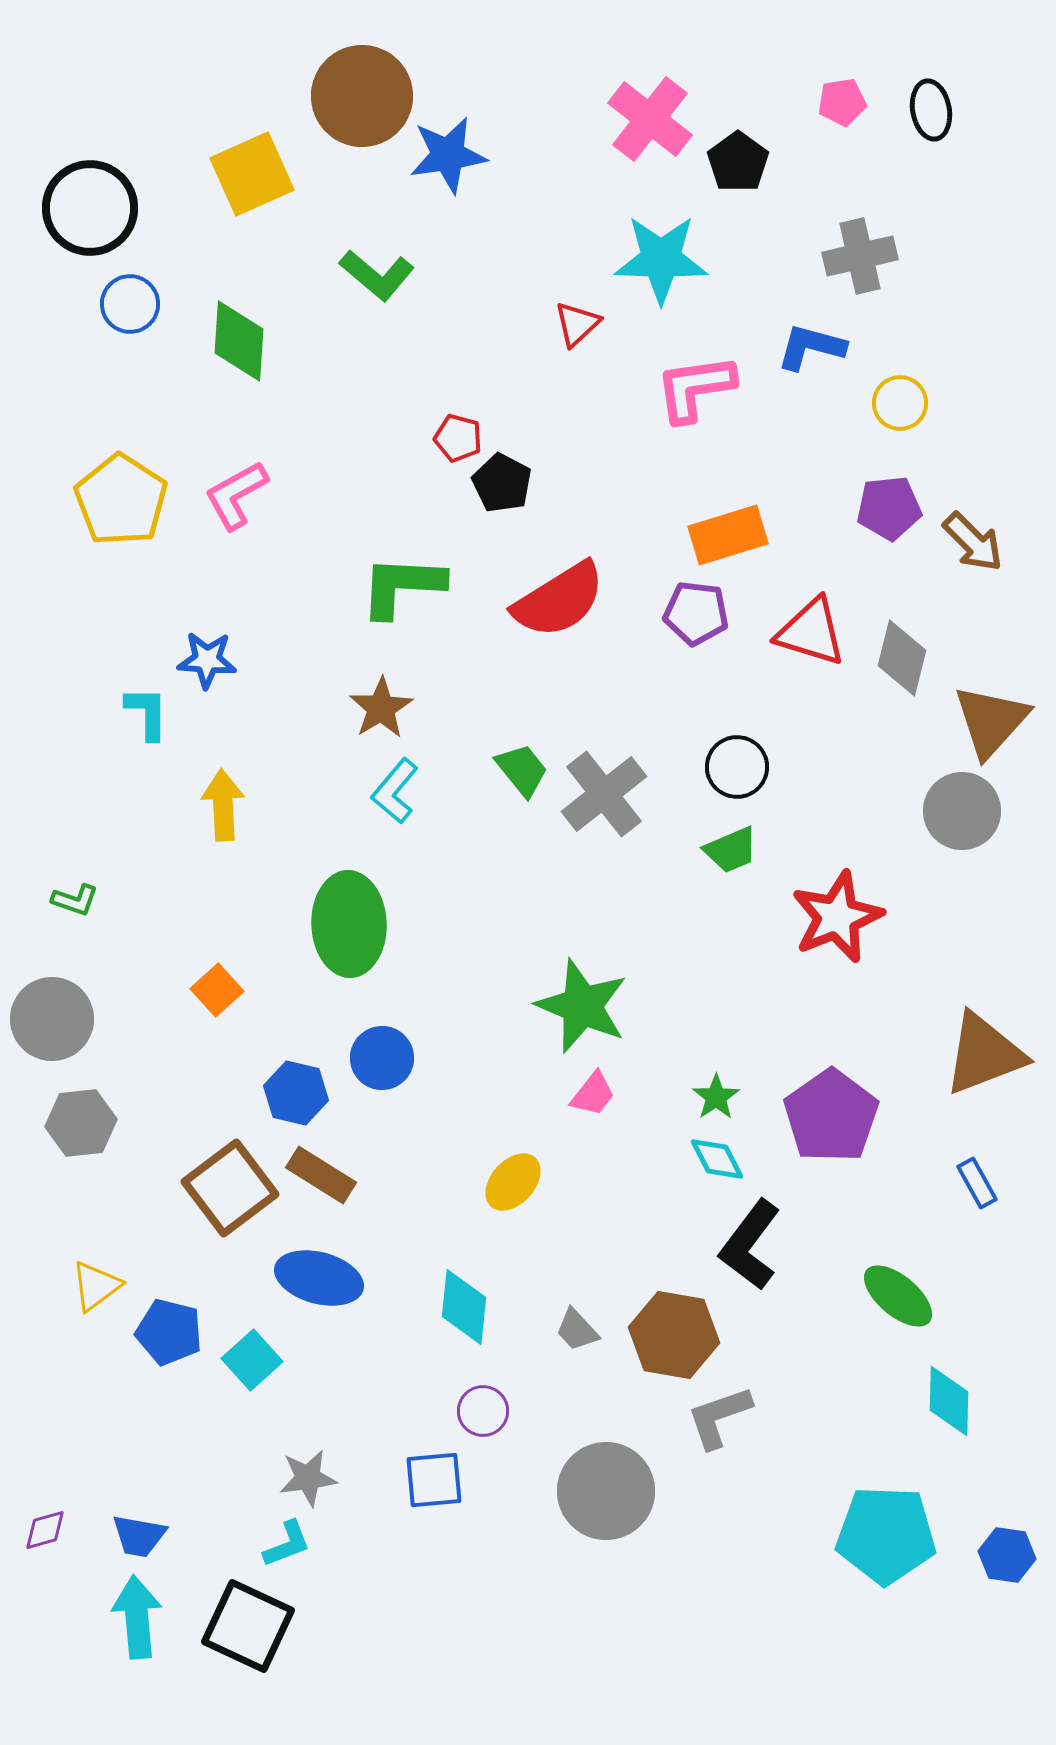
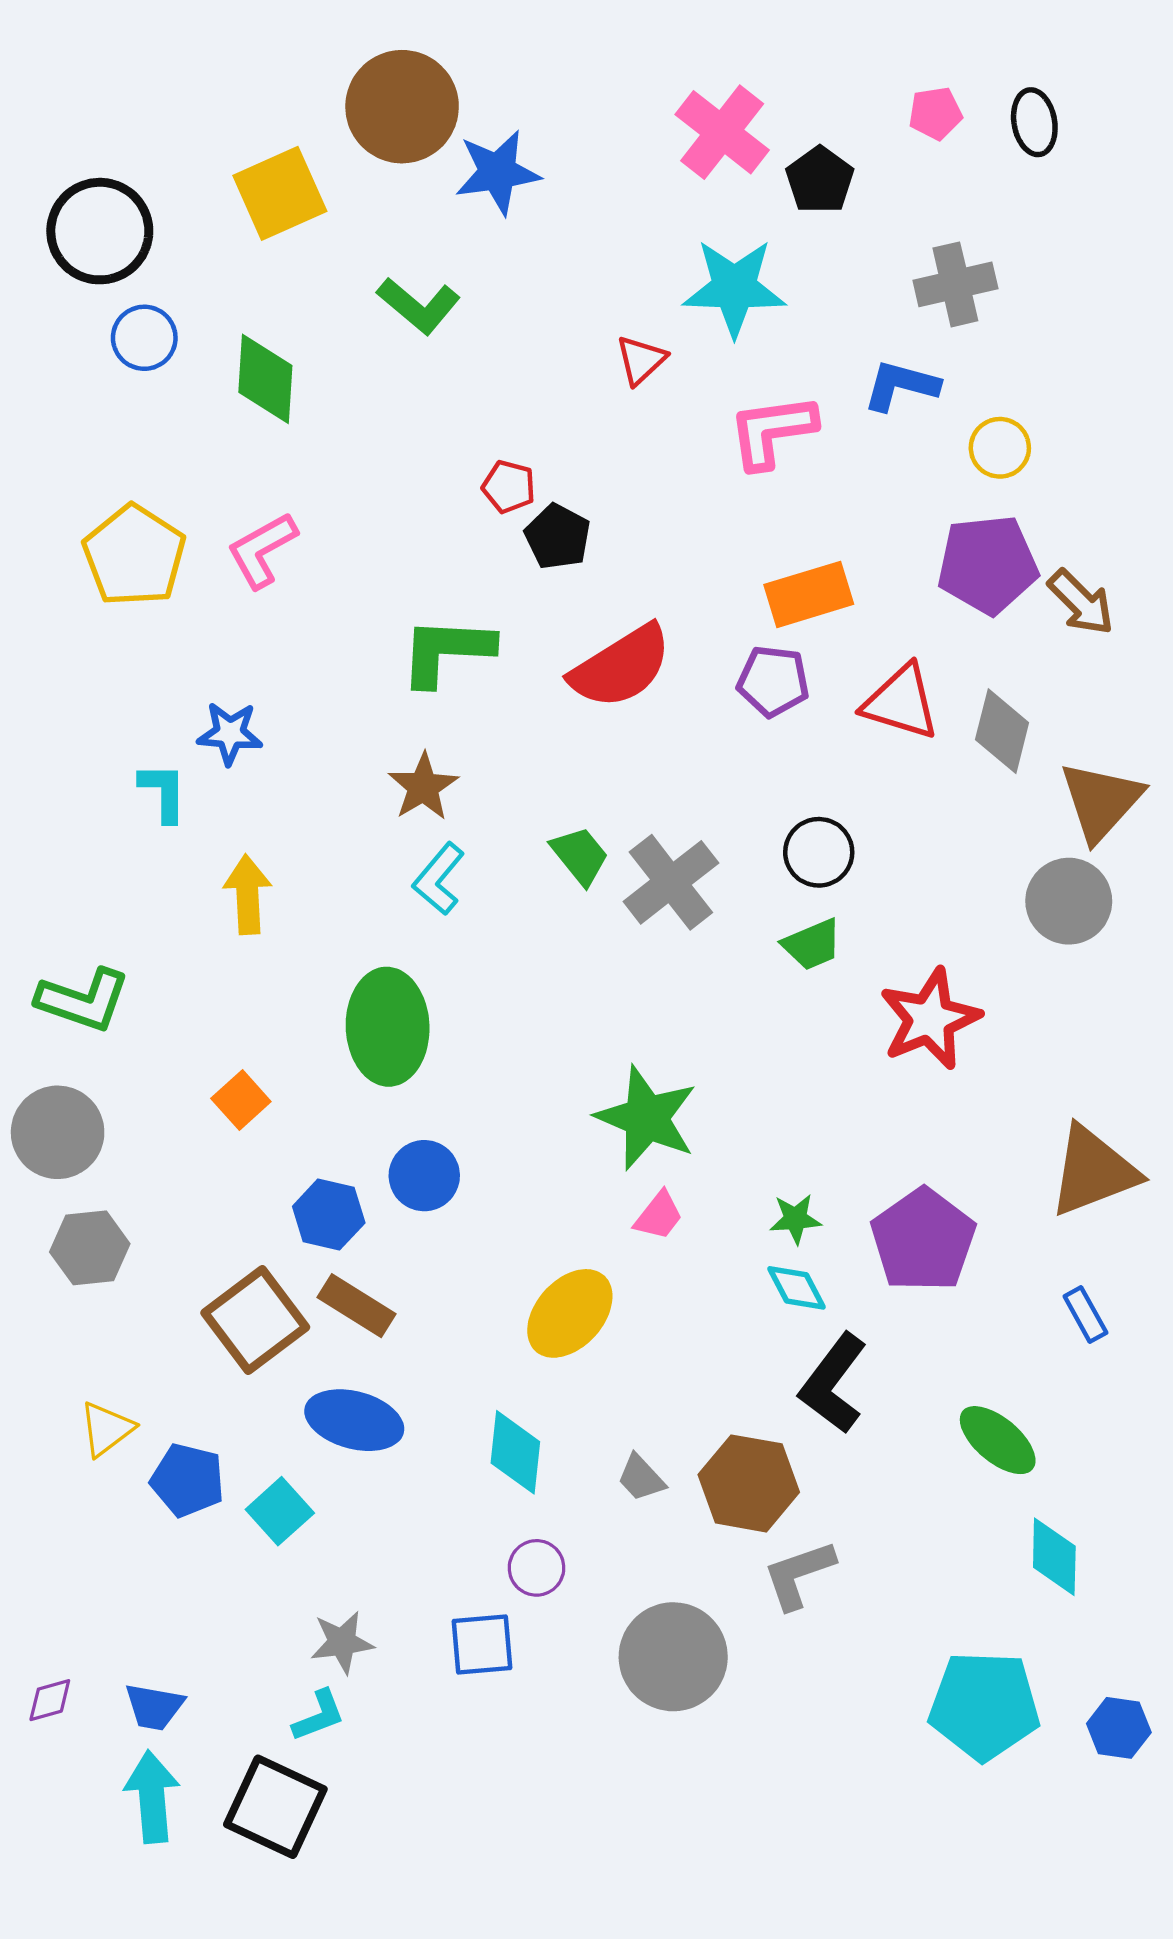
purple pentagon: (889, 508) -> (988, 564), size x1.4
green L-shape: (75, 900) -> (83, 1000), size x1.8
green star: (716, 1097) -> (795, 1219), turned 30
yellow ellipse: (513, 1182) -> (570, 1313), size x1.4

